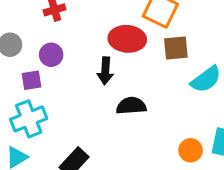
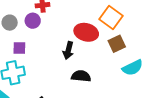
brown square: (176, 48) -> (117, 44), turned -30
purple circle: (51, 55) -> (33, 21), moved

